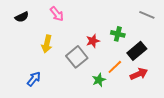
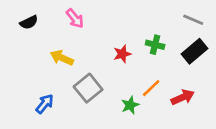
yellow arrow: (47, 44) -> (62, 58), turned 102
black rectangle: (137, 51) -> (194, 51), moved
gray square: (77, 57) -> (88, 88), moved

